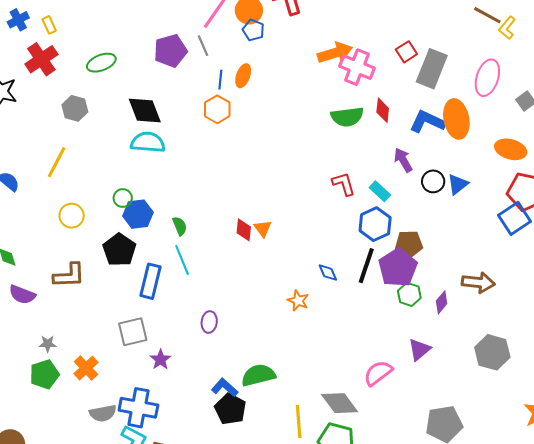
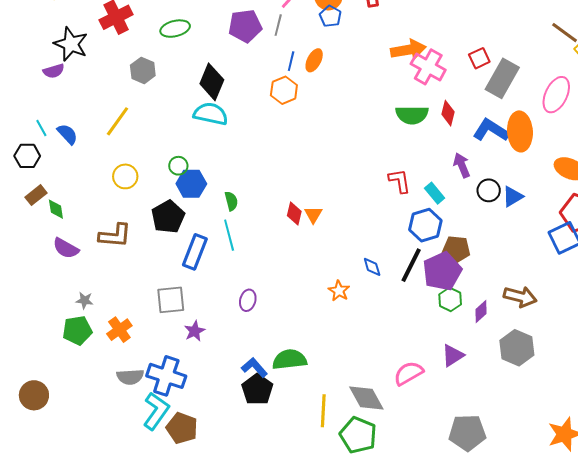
gray line: (203, 46) -> (278, 25), turned 30
black diamond: (145, 110) -> (212, 82), turned 36
gray hexagon: (492, 352) -> (517, 348), moved

